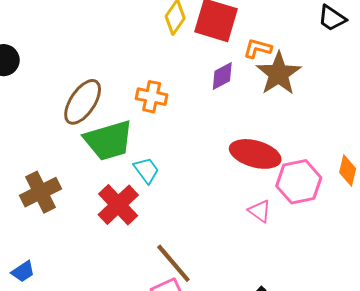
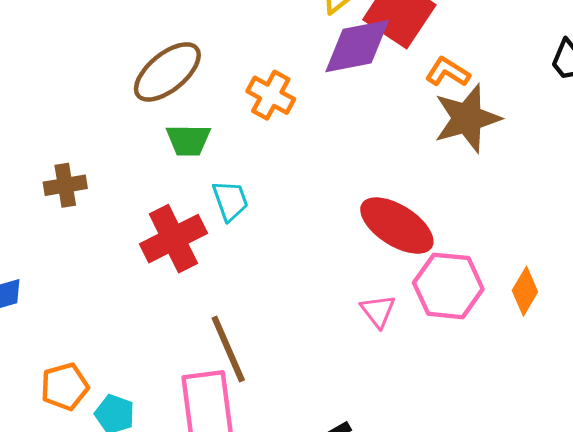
purple diamond: (222, 76) -> (357, 46), moved, size x1.6
green trapezoid: (109, 140) -> (188, 140), size x0.6
brown cross: (40, 192) -> (65, 185), size x0.7

